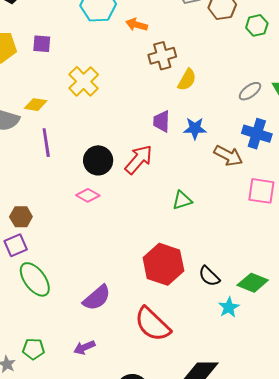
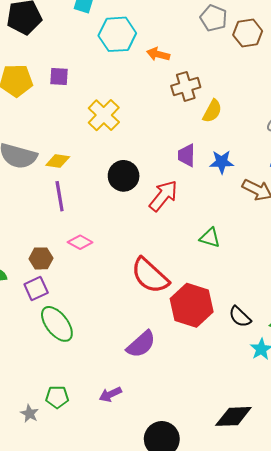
yellow diamond: (36, 105) -> (58, 161), moved
purple line: (46, 143) -> (60, 196), moved
black circle: (98, 160) -> (124, 176), moved
pink diamond: (88, 195) -> (80, 242), moved
green triangle: (182, 200) -> (210, 238), turned 35
purple semicircle: (97, 298) -> (141, 344), moved
red semicircle: (152, 324) -> (150, 276), moved

